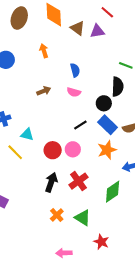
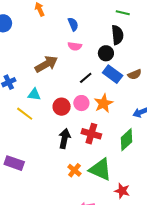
brown arrow: (44, 91) -> (46, 64), moved, size x1.6
orange star: (107, 150) -> (103, 103), moved
red cross: (79, 181) -> (91, 134), turned -30
green triangle: (83, 218) -> (100, 169), size x1.4

